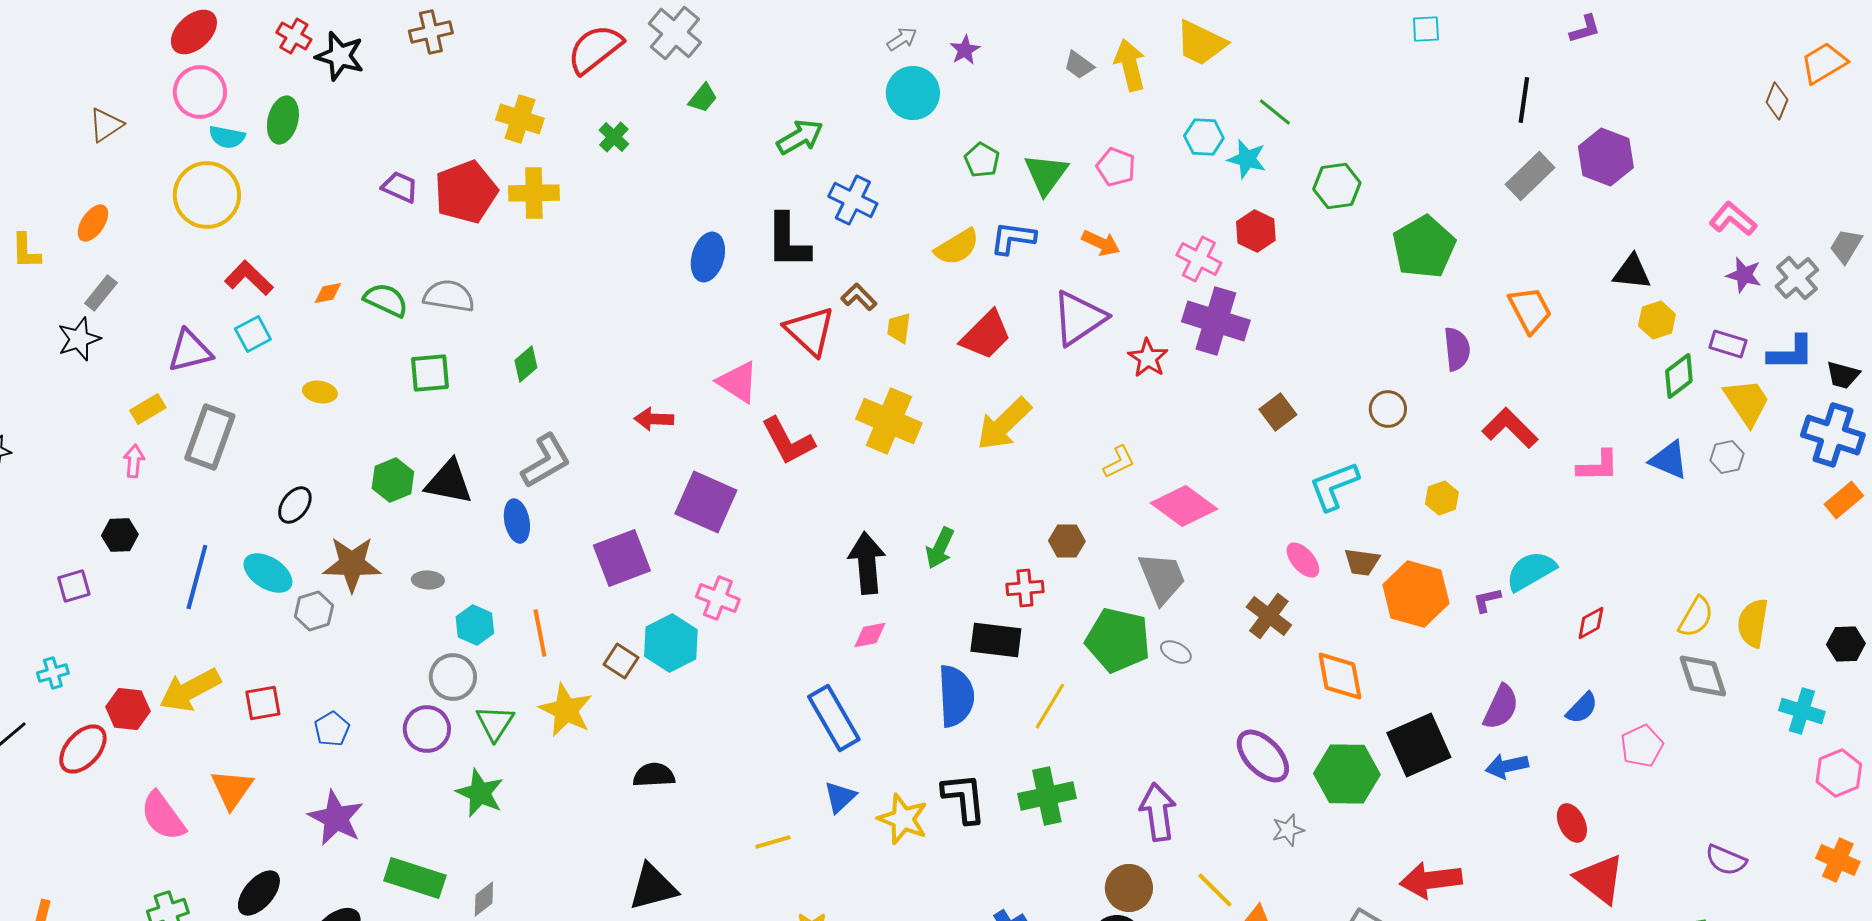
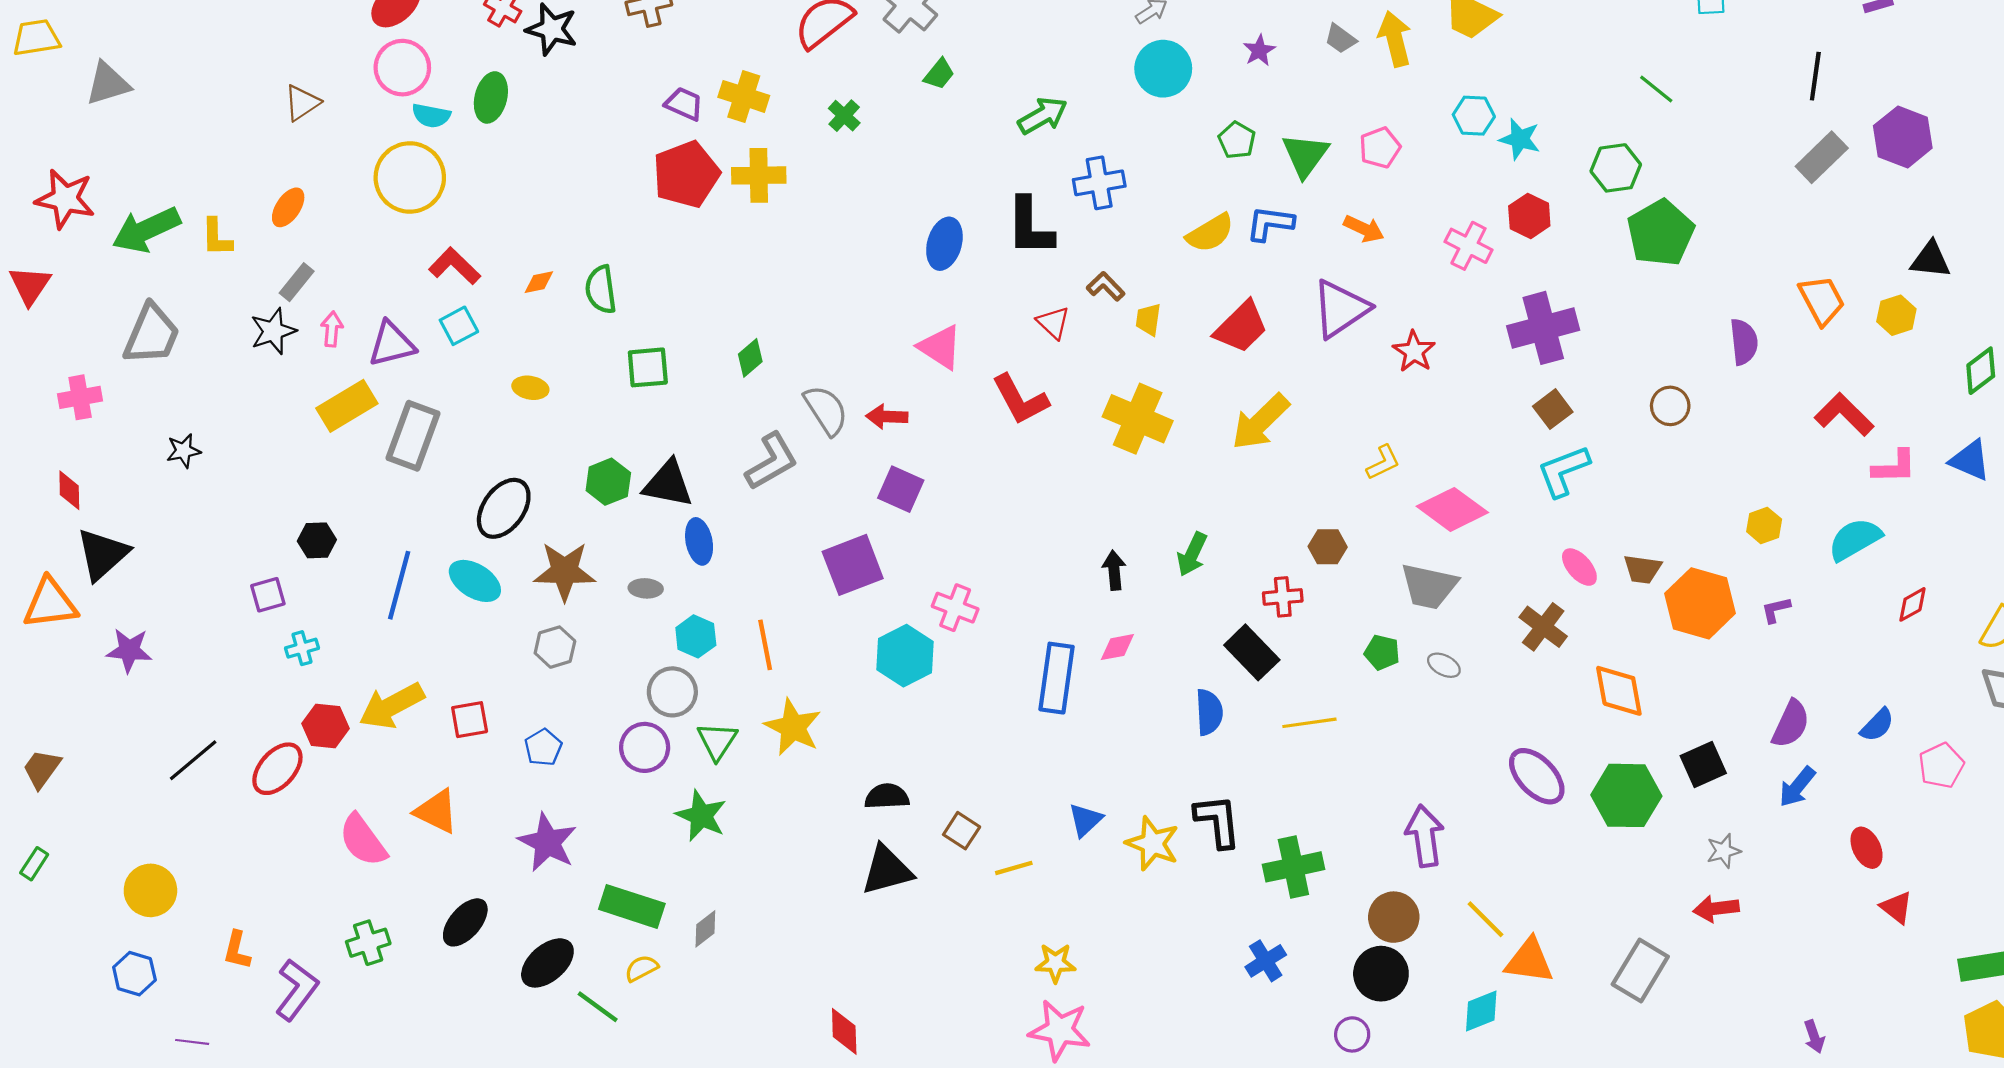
purple star: (965, 50) -> (1259, 51), moved
green line: (1275, 112) -> (1656, 89), moved
pink pentagon: (1116, 167) -> (1380, 148), turned 30
purple trapezoid: (400, 187) -> (684, 104), moved
blue cross: (853, 200) -> (1099, 183), turned -36
green pentagon: (1424, 247) -> (1661, 233), moved
gray semicircle: (449, 296) -> (826, 410), moved, turned 48
green semicircle: (386, 300) -> (601, 290), turned -123
yellow hexagon: (1657, 320) -> (1896, 315), moved
purple cross: (1216, 321) -> (1543, 328), moved, turned -32
red triangle: (810, 331) -> (1053, 323), size x0.6
pink triangle: (738, 382) -> (940, 347), moved
yellow rectangle: (148, 409) -> (347, 406), size x1.6
red L-shape: (1510, 428) -> (1844, 414), moved
red L-shape: (788, 441) -> (1020, 399), moved
pink arrow: (134, 461) -> (332, 329), moved
cyan L-shape: (1334, 486) -> (1563, 471), moved
yellow hexagon: (1442, 498) -> (1764, 525), moved
purple square: (706, 502) -> (901, 489), moved, size x0.7
black ellipse: (295, 505) -> (504, 508), size x1.5
blue ellipse: (517, 521) -> (699, 541), moved
black arrow: (867, 563) -> (1114, 570), size x0.6
cyan semicircle: (1531, 571) -> (1855, 539), moved
gray trapezoid: (1162, 578) -> (1429, 586), turned 124
gray hexagon: (314, 611) -> (555, 647), moved
red diamond: (1591, 623) -> (1912, 604), moved
black rectangle: (996, 640) -> (1252, 652), turned 39
green pentagon: (1118, 640) -> (1382, 652), size x0.5
brown square: (621, 661) -> (962, 831), moved
cyan cross: (53, 673) -> (302, 648), moved
blue semicircle: (956, 696) -> (1209, 712), size x0.7
yellow line: (1050, 706) -> (1309, 723), turned 51
blue rectangle: (834, 718) -> (1057, 678), moved, turned 38
black square: (1419, 745) -> (1703, 764), size x0.7
blue arrow: (1507, 766) -> (1797, 787), turned -39
orange triangle: (232, 789) -> (436, 811), turned -39
green cross: (1047, 796) -> (1293, 867), moved
gray star: (1288, 830) -> (1724, 851), moved
red triangle: (1600, 879) -> (1896, 907), size x0.6
red arrow: (1431, 880) -> (1716, 909), size x0.7
black triangle: (653, 887) -> (887, 870), moved

